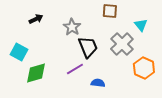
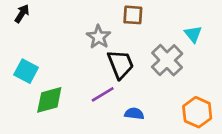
brown square: (110, 11) -> (133, 15), moved
black arrow: (36, 19) -> (22, 14), moved, turned -32
orange hexagon: (144, 68) -> (197, 112), moved

